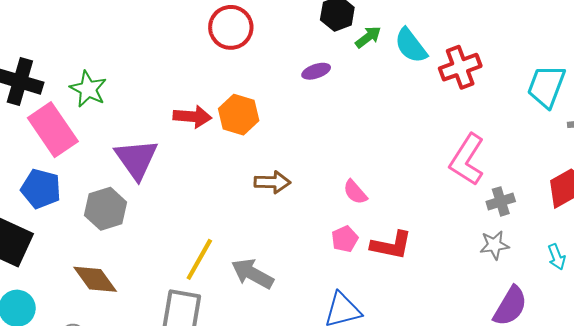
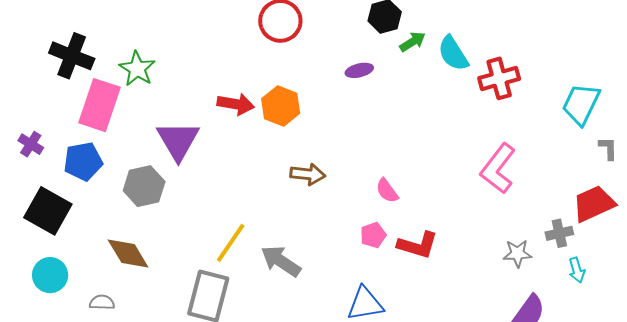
pink rectangle: (53, 130) -> (100, 105), turned 48
blue pentagon: (41, 189) -> (83, 161), turned -30
gray cross: (501, 201) -> (559, 233), moved

